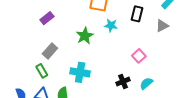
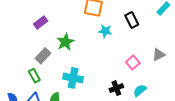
black rectangle: (137, 14) -> (132, 20), turned -42
gray triangle: (162, 26) -> (159, 55), moved
green star: (85, 36) -> (65, 42), moved

